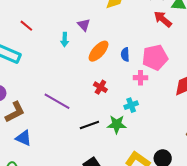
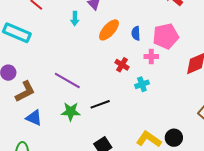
red cross: (100, 87) -> (122, 65), moved
green star: (117, 124) -> (71, 112), moved

